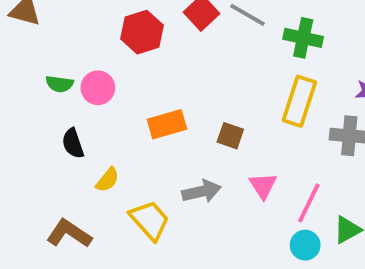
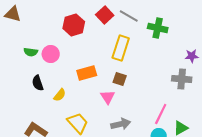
yellow rectangle: (299, 101) -> (121, 48), moved
yellow semicircle: (107, 180) -> (60, 95), moved
pink triangle: (263, 186) -> (108, 97), moved
gray arrow: (201, 191) -> (121, 124), moved

